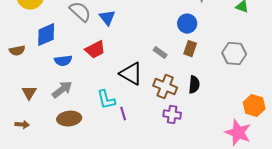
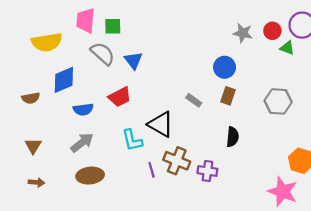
brown cross: (165, 87) -> (177, 161), moved
brown triangle: (29, 93) -> (33, 146), moved
cyan L-shape: (106, 100) -> (132, 140), moved

